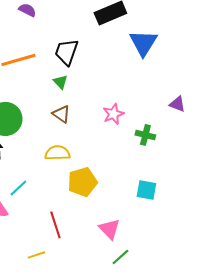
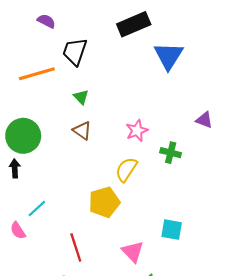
black trapezoid: (66, 52) -> (75, 52), moved
yellow semicircle: (57, 153) -> (126, 170), moved, turned -55
cyan square: (146, 190) -> (172, 230), moved

